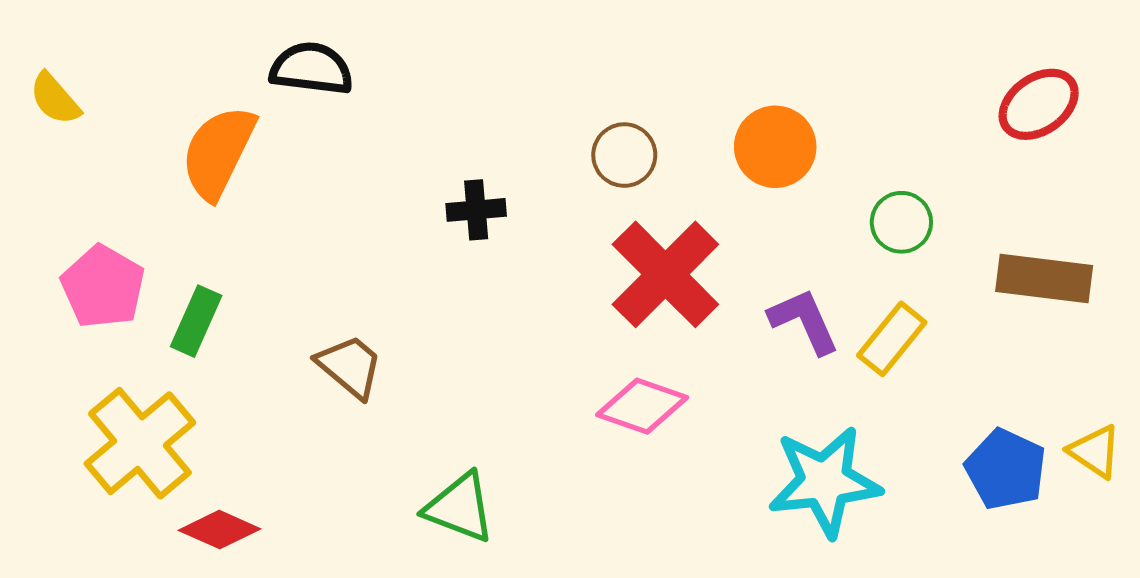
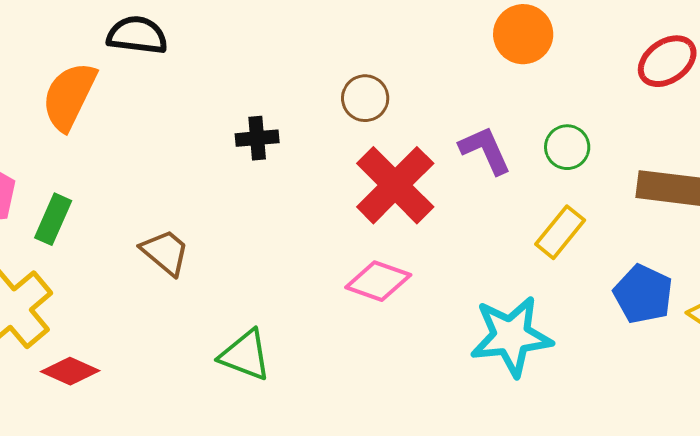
orange circle: (775, 147) -> (523, 34), moved
purple L-shape: (804, 321) -> (485, 150), moved
blue pentagon: (1006, 469) -> (643, 294), moved

